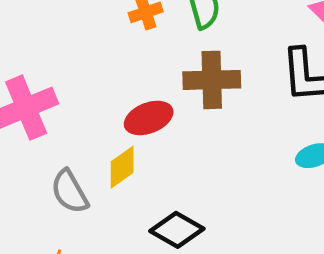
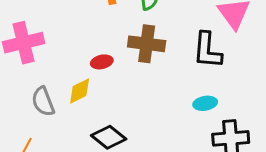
red ellipse: (149, 118) -> (102, 62), size x0.7

